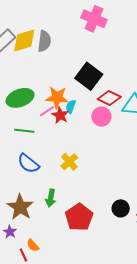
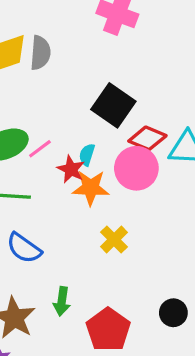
orange star: (57, 97) -> (91, 188), moved
pink line: (47, 111) -> (40, 149), moved
pink circle: (101, 117) -> (136, 168), size x1.4
yellow cross: (69, 162) -> (114, 240), moved

